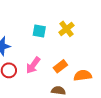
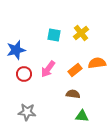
orange semicircle: (83, 75) -> (97, 63), moved

